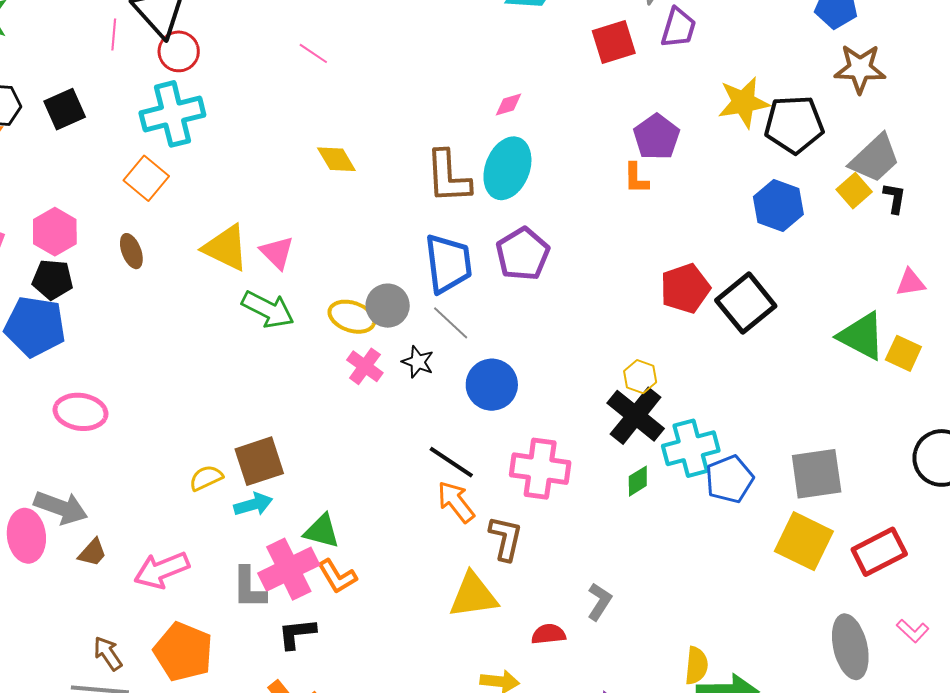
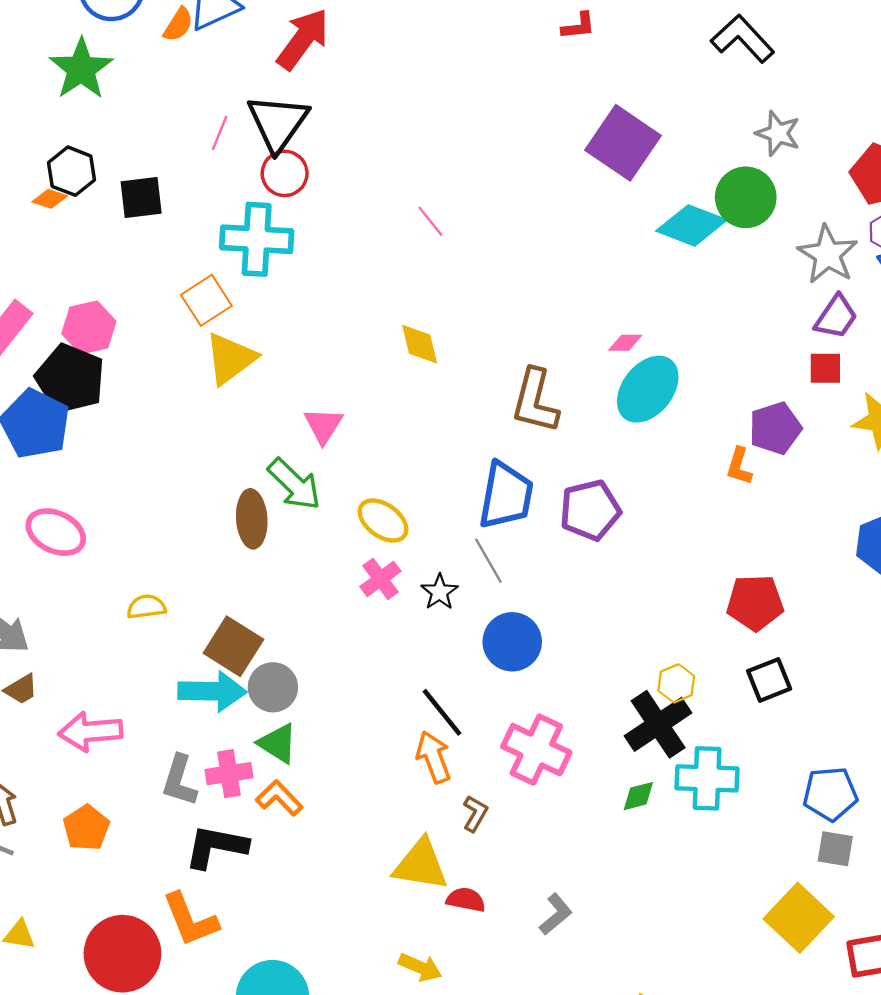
red square: (614, 42) -> (825, 368), moved, size x0.7
cyan ellipse: (507, 168) -> (648, 389), moved
yellow triangle: (226, 248) -> (230, 358), moved, turned 40
brown ellipse: (131, 251) -> (252, 519), moved, size x1.4
black pentagon: (53, 279) -> (70, 379), size x1.5
black square: (746, 303) -> (769, 680), moved, size x0.7
gray circle: (388, 306) -> (273, 687), moved
brown square: (259, 461) -> (233, 646), turned 33
gray square: (817, 474) -> (835, 849), size x0.6
yellow semicircle: (206, 478) -> (146, 607), moved
blue pentagon: (729, 479) -> (830, 794), moved
cyan arrow: (253, 504) -> (212, 691), size x1.5
brown L-shape: (506, 538) -> (475, 813), size x0.7
pink cross: (289, 569) -> (229, 774), size x0.7
orange L-shape: (337, 576) -> (279, 798), turned 150
black L-shape: (297, 634) -> (216, 847), size x1.4
red semicircle: (548, 634) -> (466, 900), moved
orange pentagon: (183, 652) -> (86, 828), size x0.7

